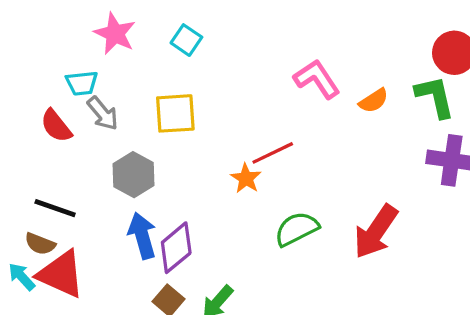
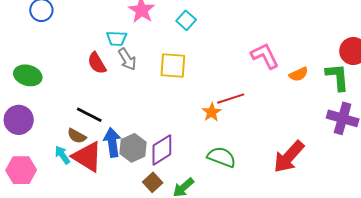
gray hexagon: (134, 175) -> (133, 148), moved
green semicircle: (297, 229) -> (222, 157), moved, turned 40
blue arrow: (142, 236) -> (112, 142), moved

